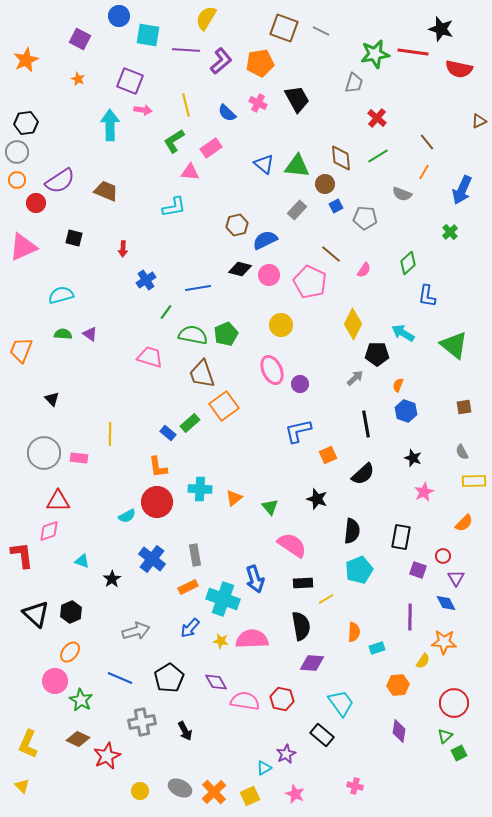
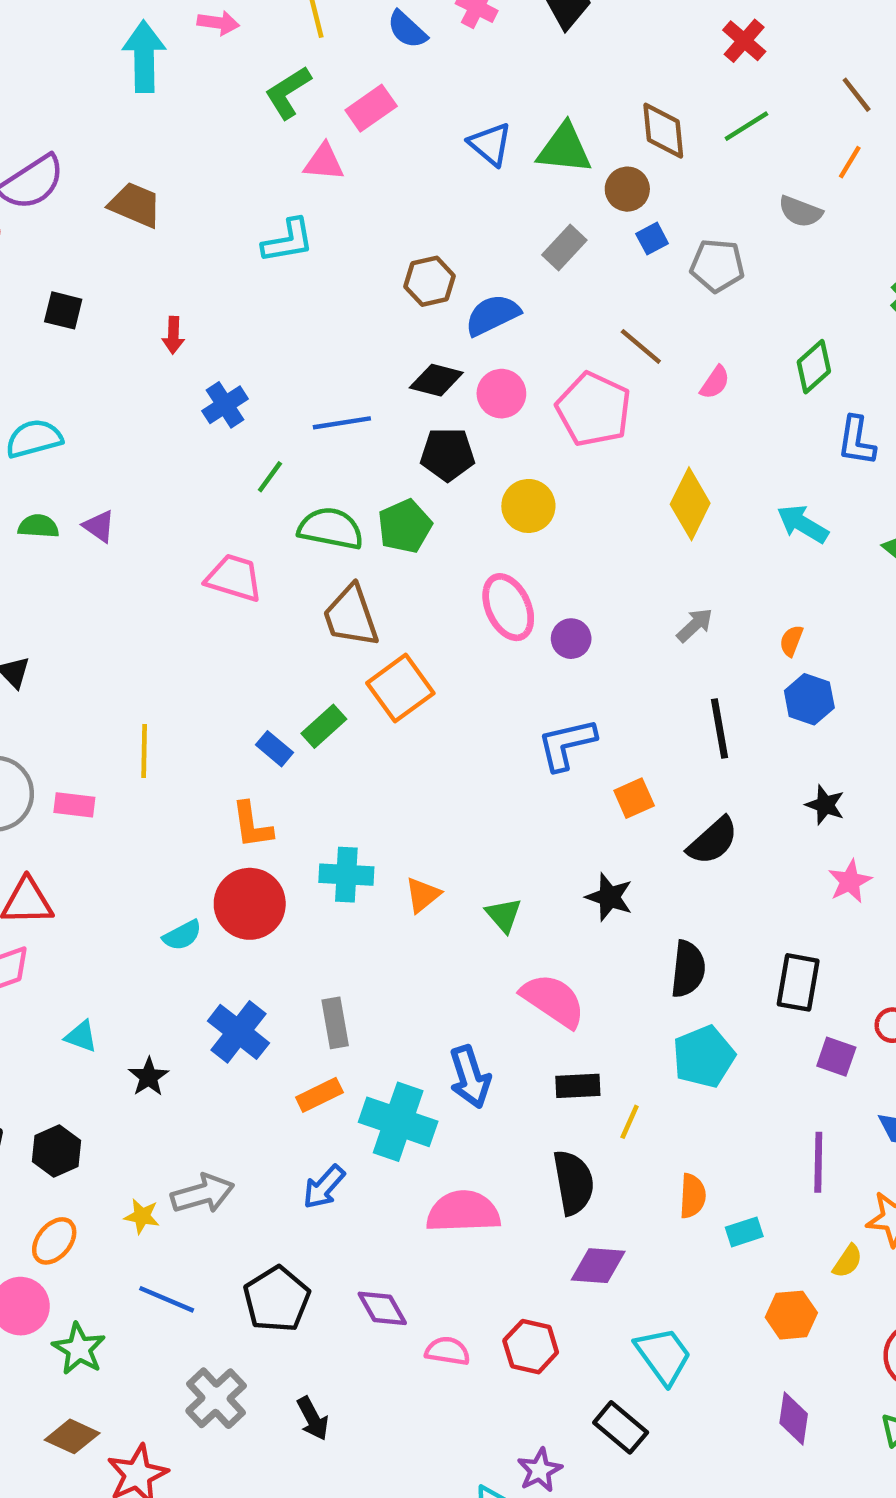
black pentagon: (377, 354) -> (448, 454), moved
yellow line: (326, 599) -> (630, 1122), turned -35
yellow star: (221, 641) -> (142, 1216), moved
pink semicircle: (245, 701) -> (448, 1351), size x0.7
gray cross: (142, 722) -> (216, 1398), turned -32

